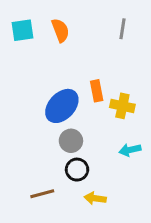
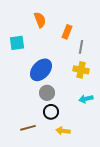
gray line: (122, 29) -> (81, 47), moved
cyan square: (23, 30) -> (17, 43), moved
orange rectangle: (97, 91) -> (67, 32), moved, turned 32

